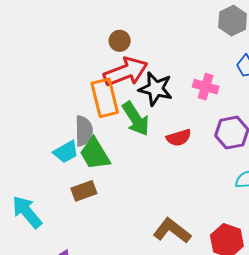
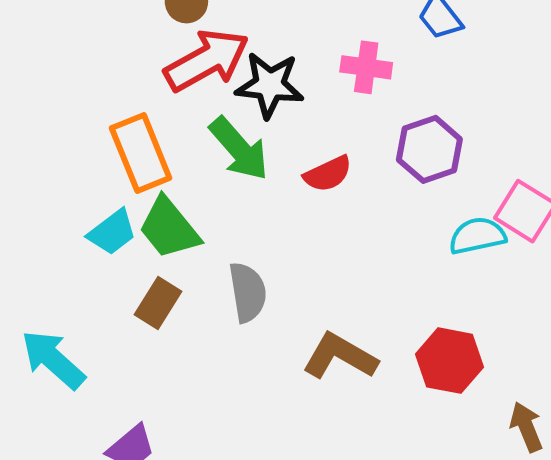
orange rectangle: (105, 98) -> (141, 153), moved
gray semicircle: (84, 131) -> (248, 292), moved
brown rectangle: (84, 191) -> (158, 303), turned -30

